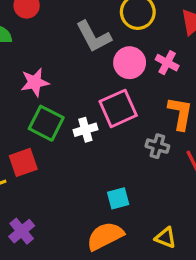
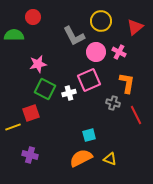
purple cross: (22, 231) -> (30, 155), turned -35
yellow triangle: (166, 238) -> (110, 159), moved

